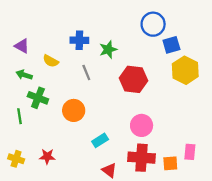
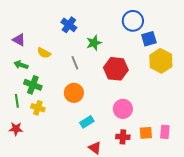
blue cross: (79, 40) -> (69, 25), moved, turned 35
orange circle: (74, 110) -> (74, 93), moved
red star: (47, 156) -> (16, 129), moved
red cross: (142, 158) -> (123, 137), size x0.6
yellow cross: (16, 159) -> (38, 108), moved
orange square: (170, 163) -> (146, 133), moved

